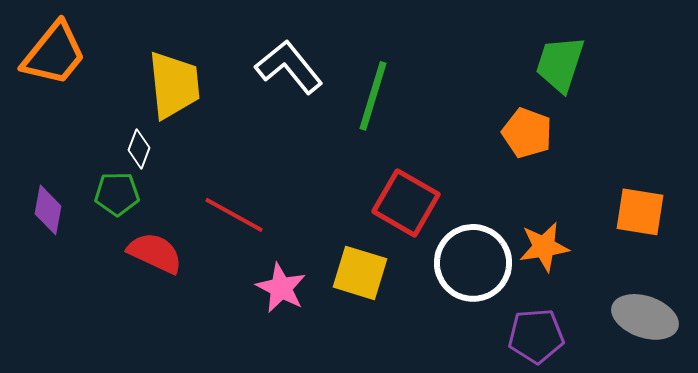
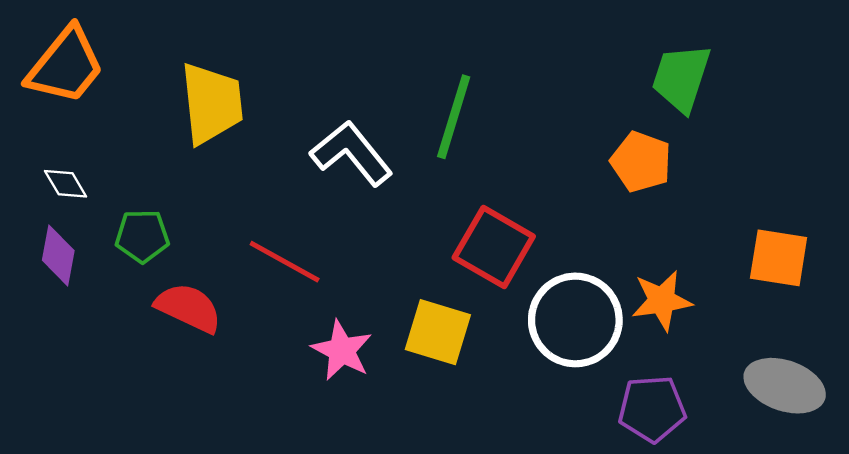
white L-shape: (289, 67) -> (352, 153), moved
white diamond: (139, 149) -> (66, 184), moved, turned -51

